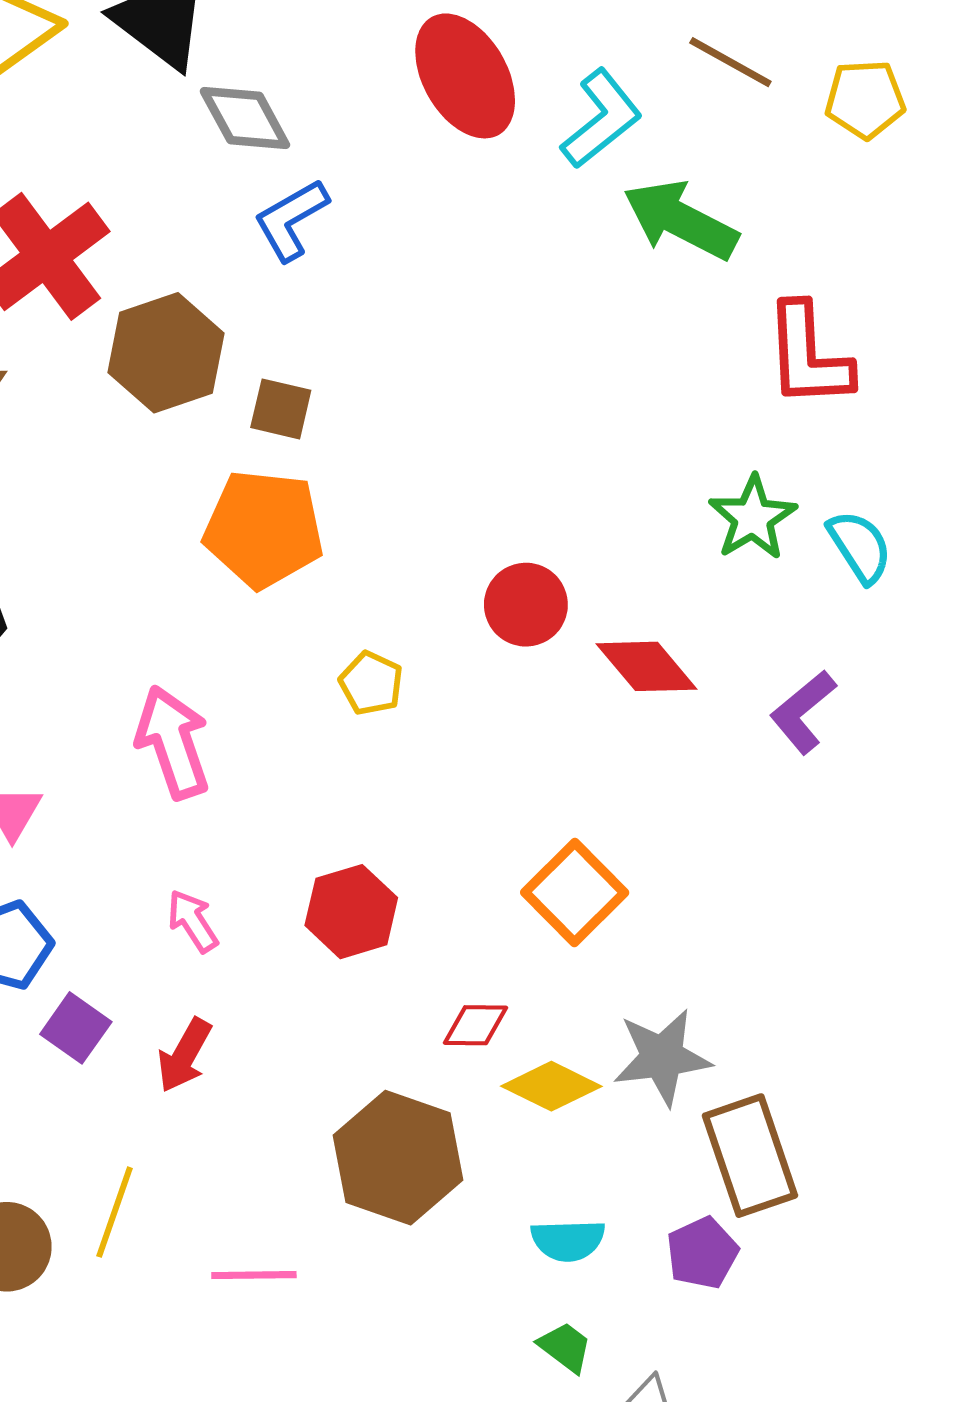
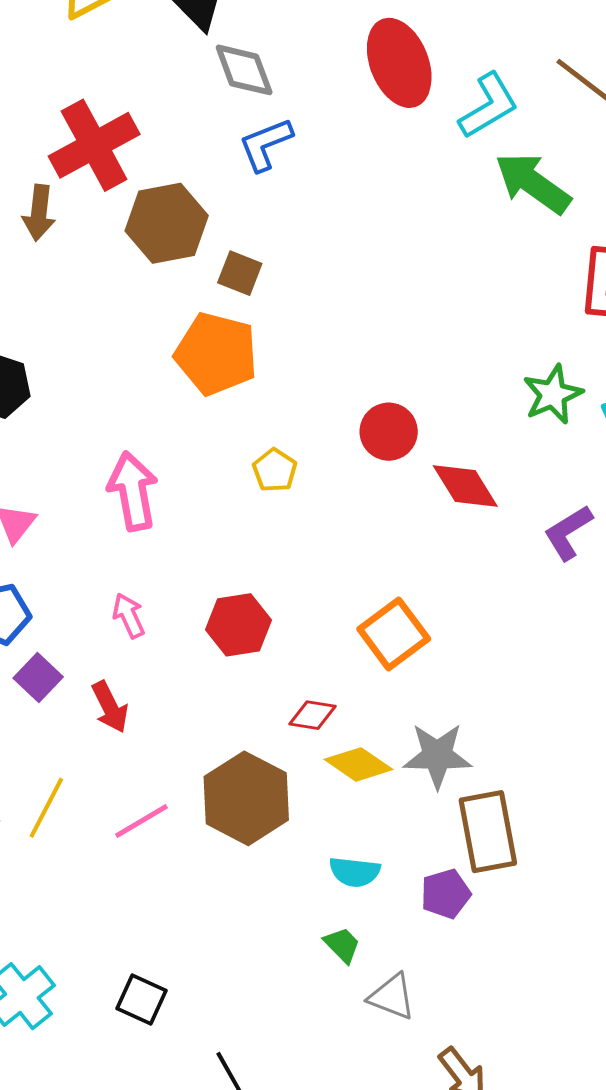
red arrow: (184, 1055) -> (110, 707), turned -64
pink line: (254, 1275) -> (141, 821), moved, turned -38

